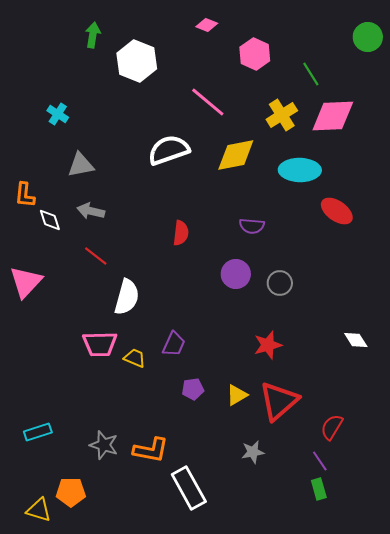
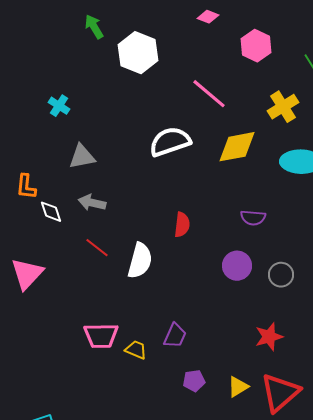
green arrow: (93, 35) -> (94, 27), turned -40
white semicircle: (127, 297) -> (140, 261), moved

